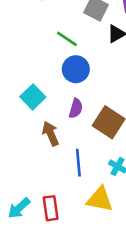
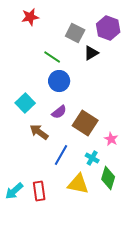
purple semicircle: (76, 108) -> (59, 112), turned 35
brown arrow: (51, 134) -> (39, 132), turned -30
blue line: (78, 163) -> (61, 155), turned 35

